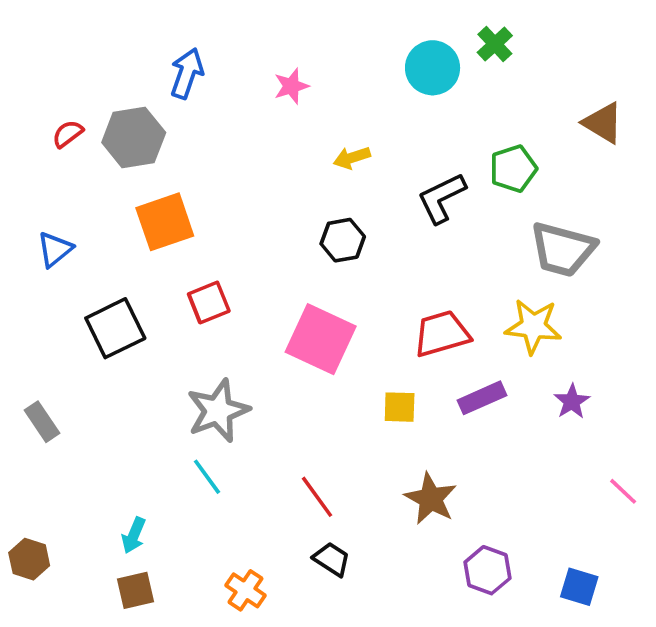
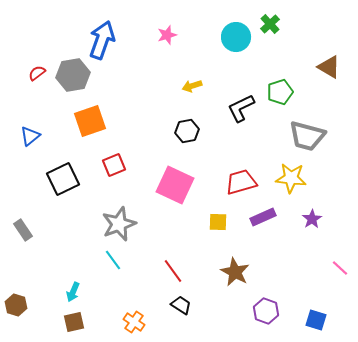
blue arrow: (187, 73) -> (102, 40), size x1.4
pink star: (291, 86) -> (167, 35), moved

